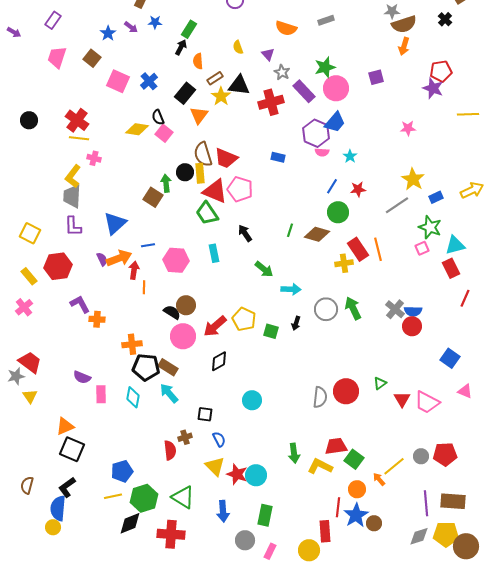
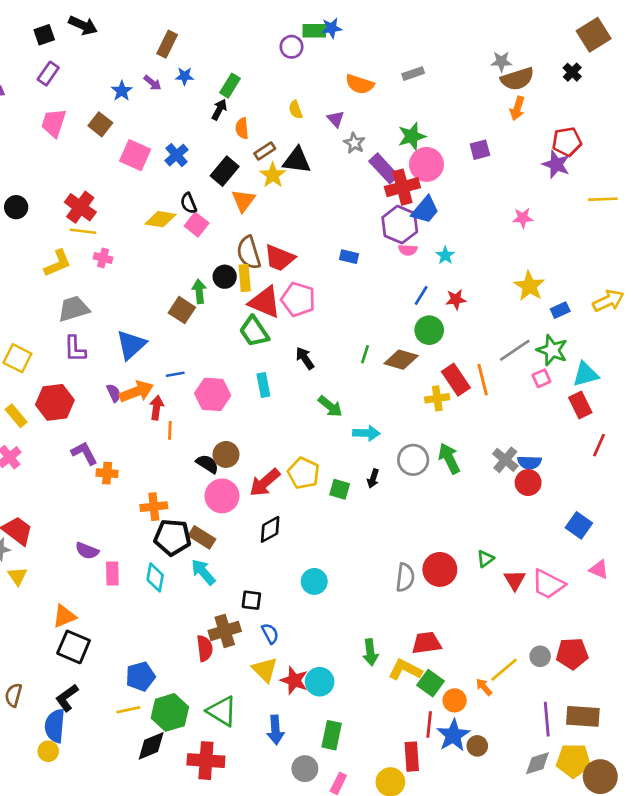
red cross: (271, 102) -> (402, 187), moved
yellow L-shape: (73, 176) -> (58, 263), moved, turned -150
gray trapezoid: (72, 196) -> (74, 309), turned 70
gray line: (397, 205) -> (515, 350), moved
brown cross: (185, 437) -> (225, 631), size x1.6
green square: (354, 459) -> (431, 683), moved

